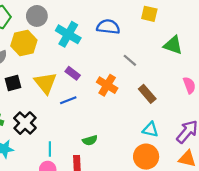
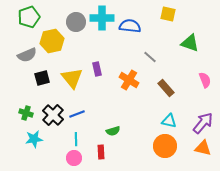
gray circle: (37, 16) -> (76, 22), moved
cyan cross: (68, 34) -> (102, 18), moved, turned -30
purple rectangle: (73, 73) -> (97, 69), turned 40
blue line: (68, 100) -> (77, 114), moved

